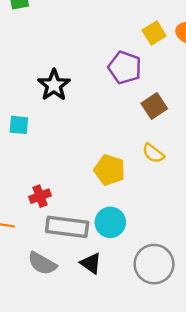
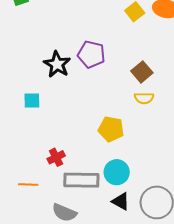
purple pentagon: (125, 68) -> (91, 54), moved
yellow semicircle: (153, 153) -> (144, 98), moved, turned -30
black triangle: (91, 263) -> (121, 201), moved

